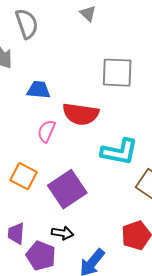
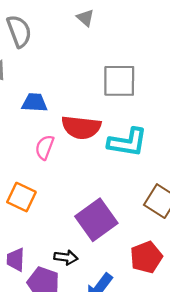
cyan L-shape: (119, 152) -> (128, 142), moved
purple square: (67, 189) -> (96, 220), moved

